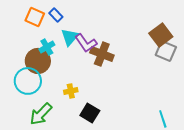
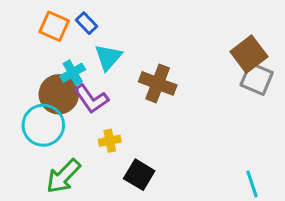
purple L-shape: (86, 43) -> (91, 99), moved

